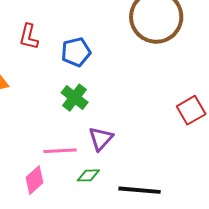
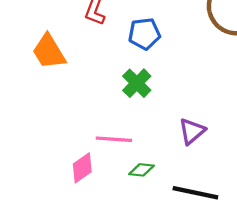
purple triangle: (101, 139) -> (192, 131), moved

